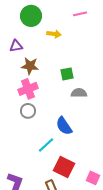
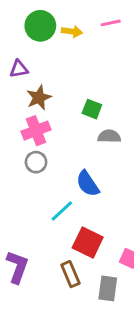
yellow arrow: (54, 34) -> (72, 32), moved
brown star: (30, 66) -> (39, 98), turned -30
green square: (67, 74) -> (92, 109), turned 32

